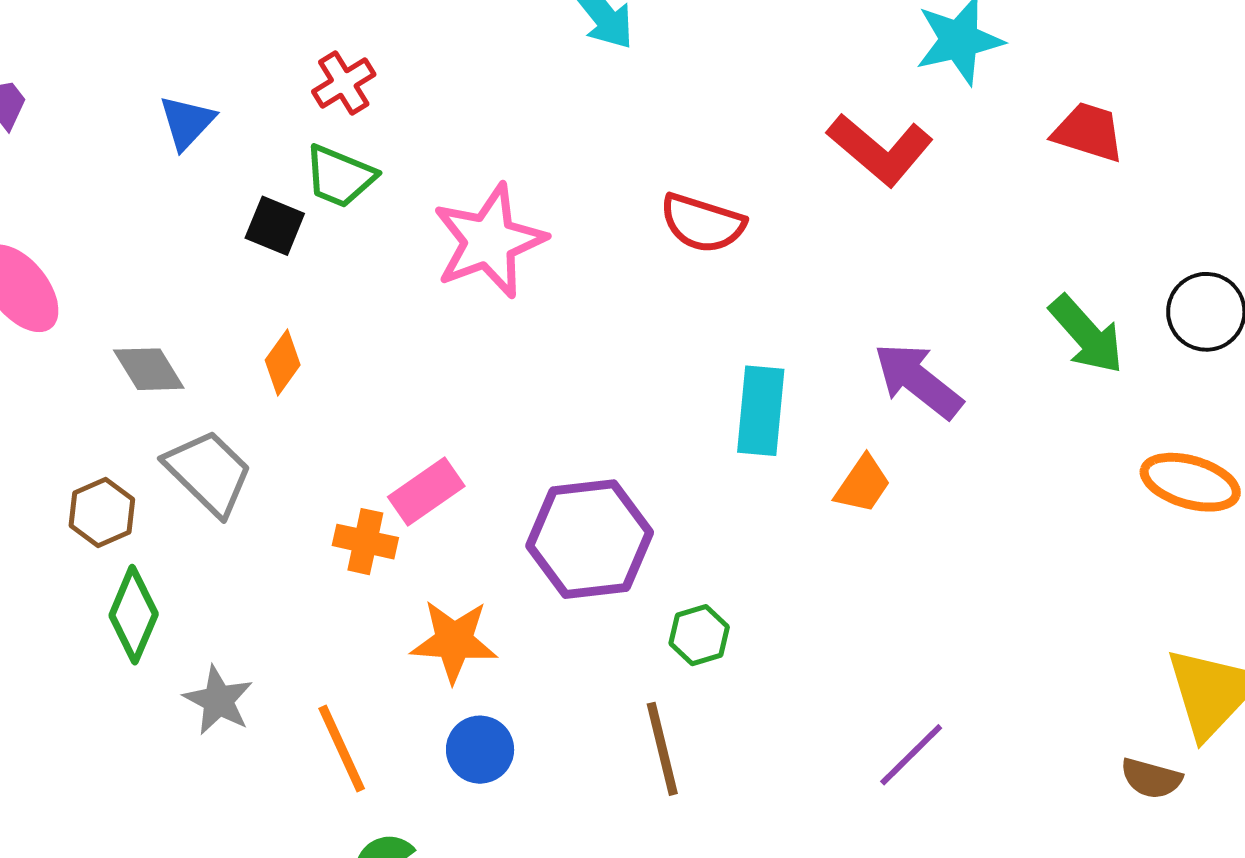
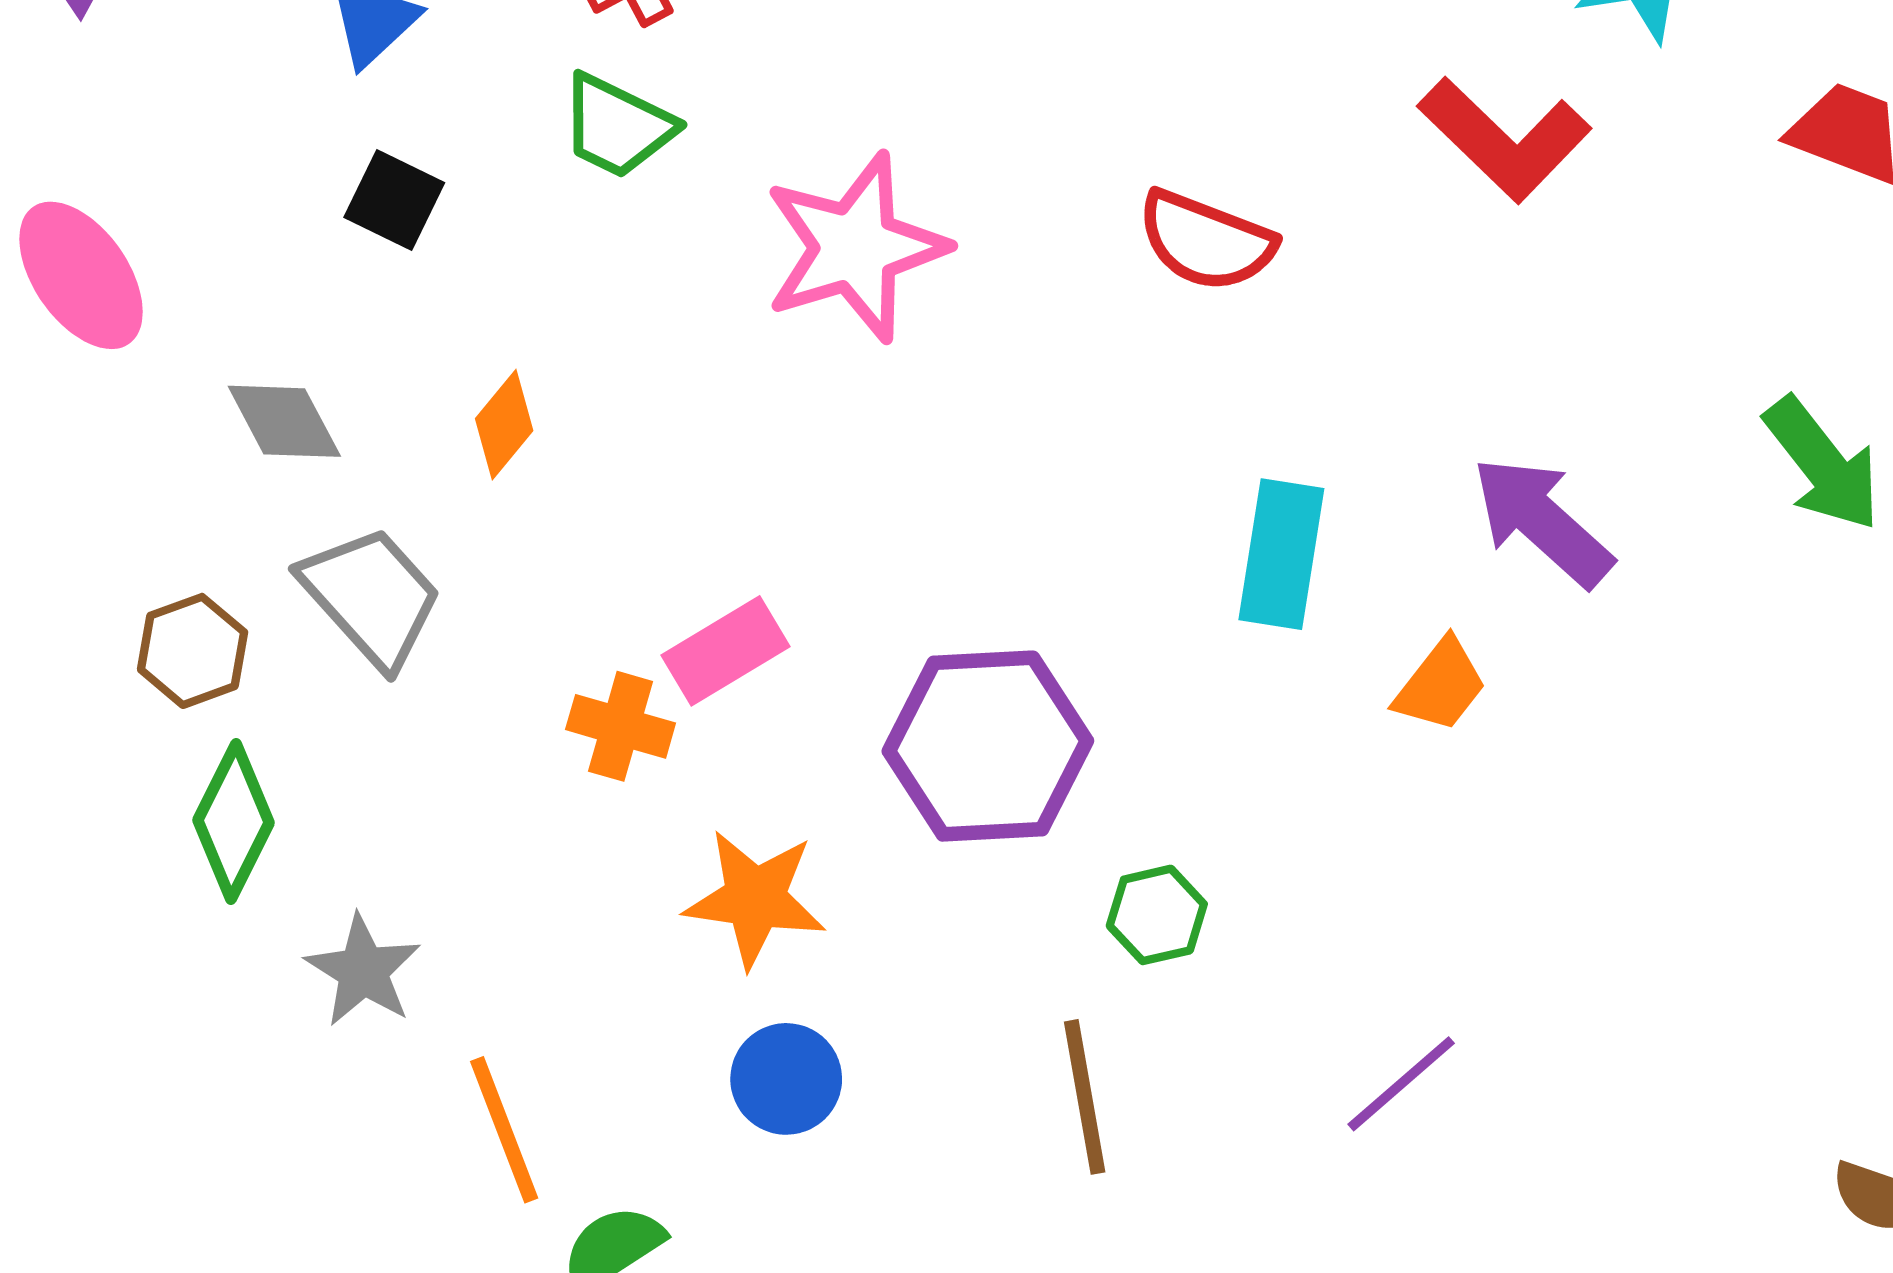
black square: (275, 226) -> (394, 200), moved
orange line: (342, 749) -> (504, 1130), moved
purple line: (911, 755) -> (1401, 1084), moved

